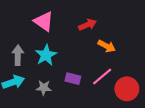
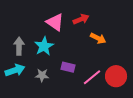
pink triangle: (44, 21) -> (55, 22), moved
pink line: (102, 76) -> (92, 77), moved

